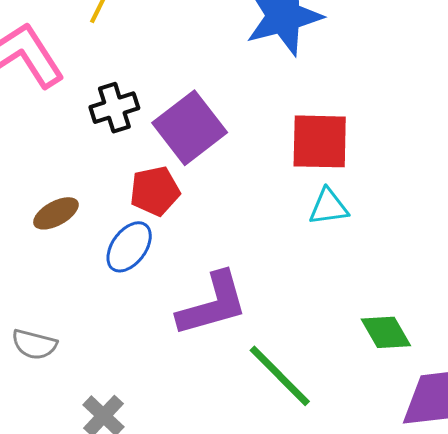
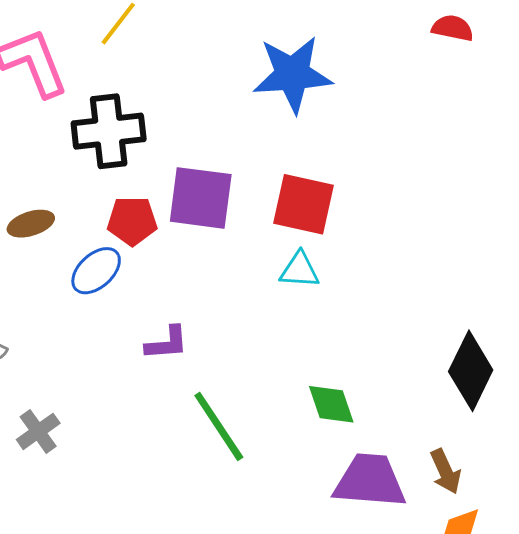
black cross: (114, 108) -> (109, 131), size x1.5
purple square: (190, 128) -> (201, 198), moved, turned 34
purple L-shape: (213, 304) -> (167, 343), size x0.6

